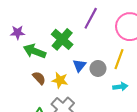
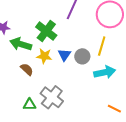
yellow star: (60, 80) -> (44, 56), moved
cyan arrow: (120, 87) -> (105, 72), size x1.5

